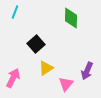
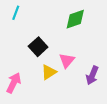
green diamond: (71, 18) -> (75, 19), turned 70
pink triangle: (66, 84) -> (67, 60), moved

